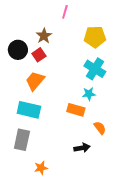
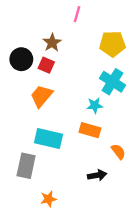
red square: (39, 55) -> (46, 65), turned -32
cyan star: (89, 94) -> (95, 105), moved
cyan rectangle: (29, 110) -> (49, 139), moved

